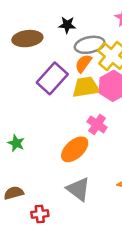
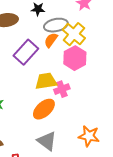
yellow trapezoid: (86, 87) -> (46, 81), moved
pink cross: (97, 124) -> (62, 89), turned 35

